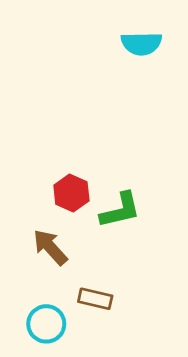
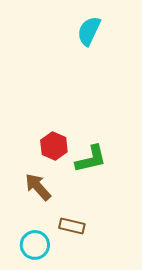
cyan semicircle: (141, 44) -> (89, 31), moved, turned 116

